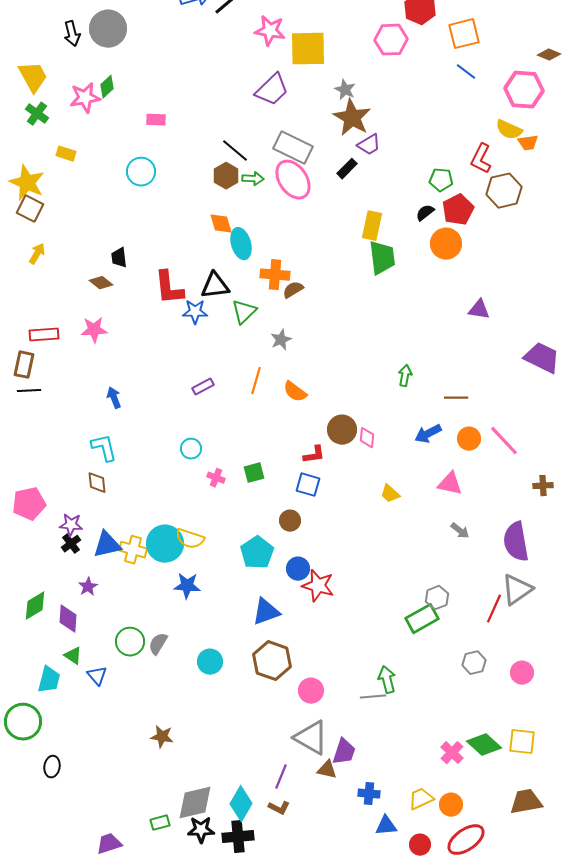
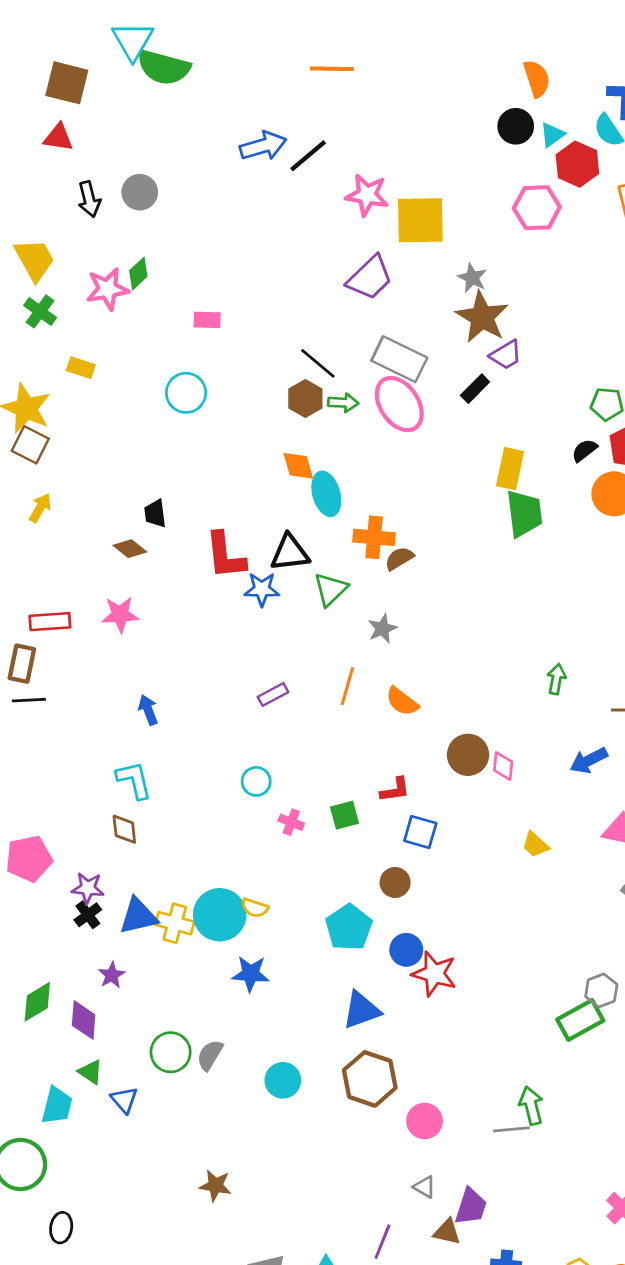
gray circle: (108, 29) -> (140, 192), size x0.7
red L-shape: (314, 455) -> (395, 790), moved
yellow semicircle: (190, 539) -> (255, 908), size x0.7
gray triangle: (311, 738) -> (425, 1187), size x0.5

